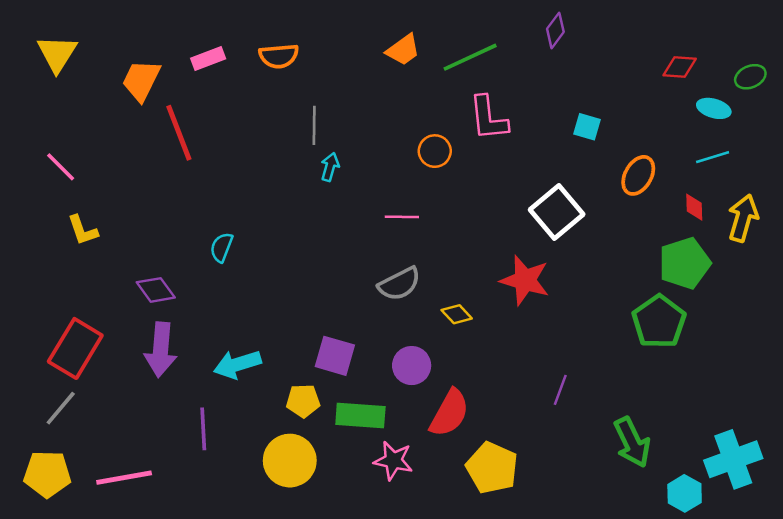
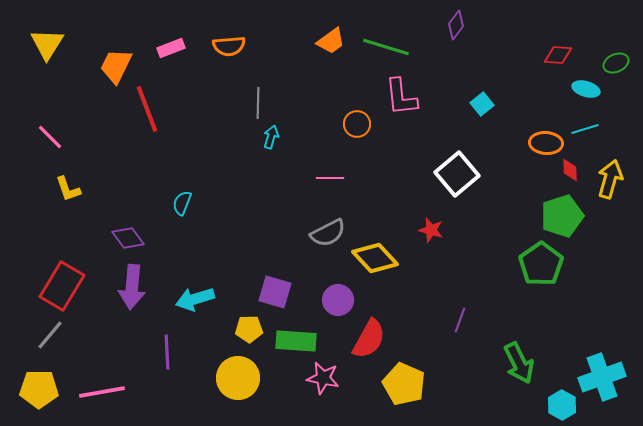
green line: (470, 57) -> (386, 47), turned 42
cyan square: (587, 127) -> (482, 104), turned 35
orange ellipse: (638, 175) -> (546, 143), moved, turned 64
red star: (525, 280) -> (431, 230), size x0.6
yellow diamond: (457, 314) -> (375, 258), size x1.8

